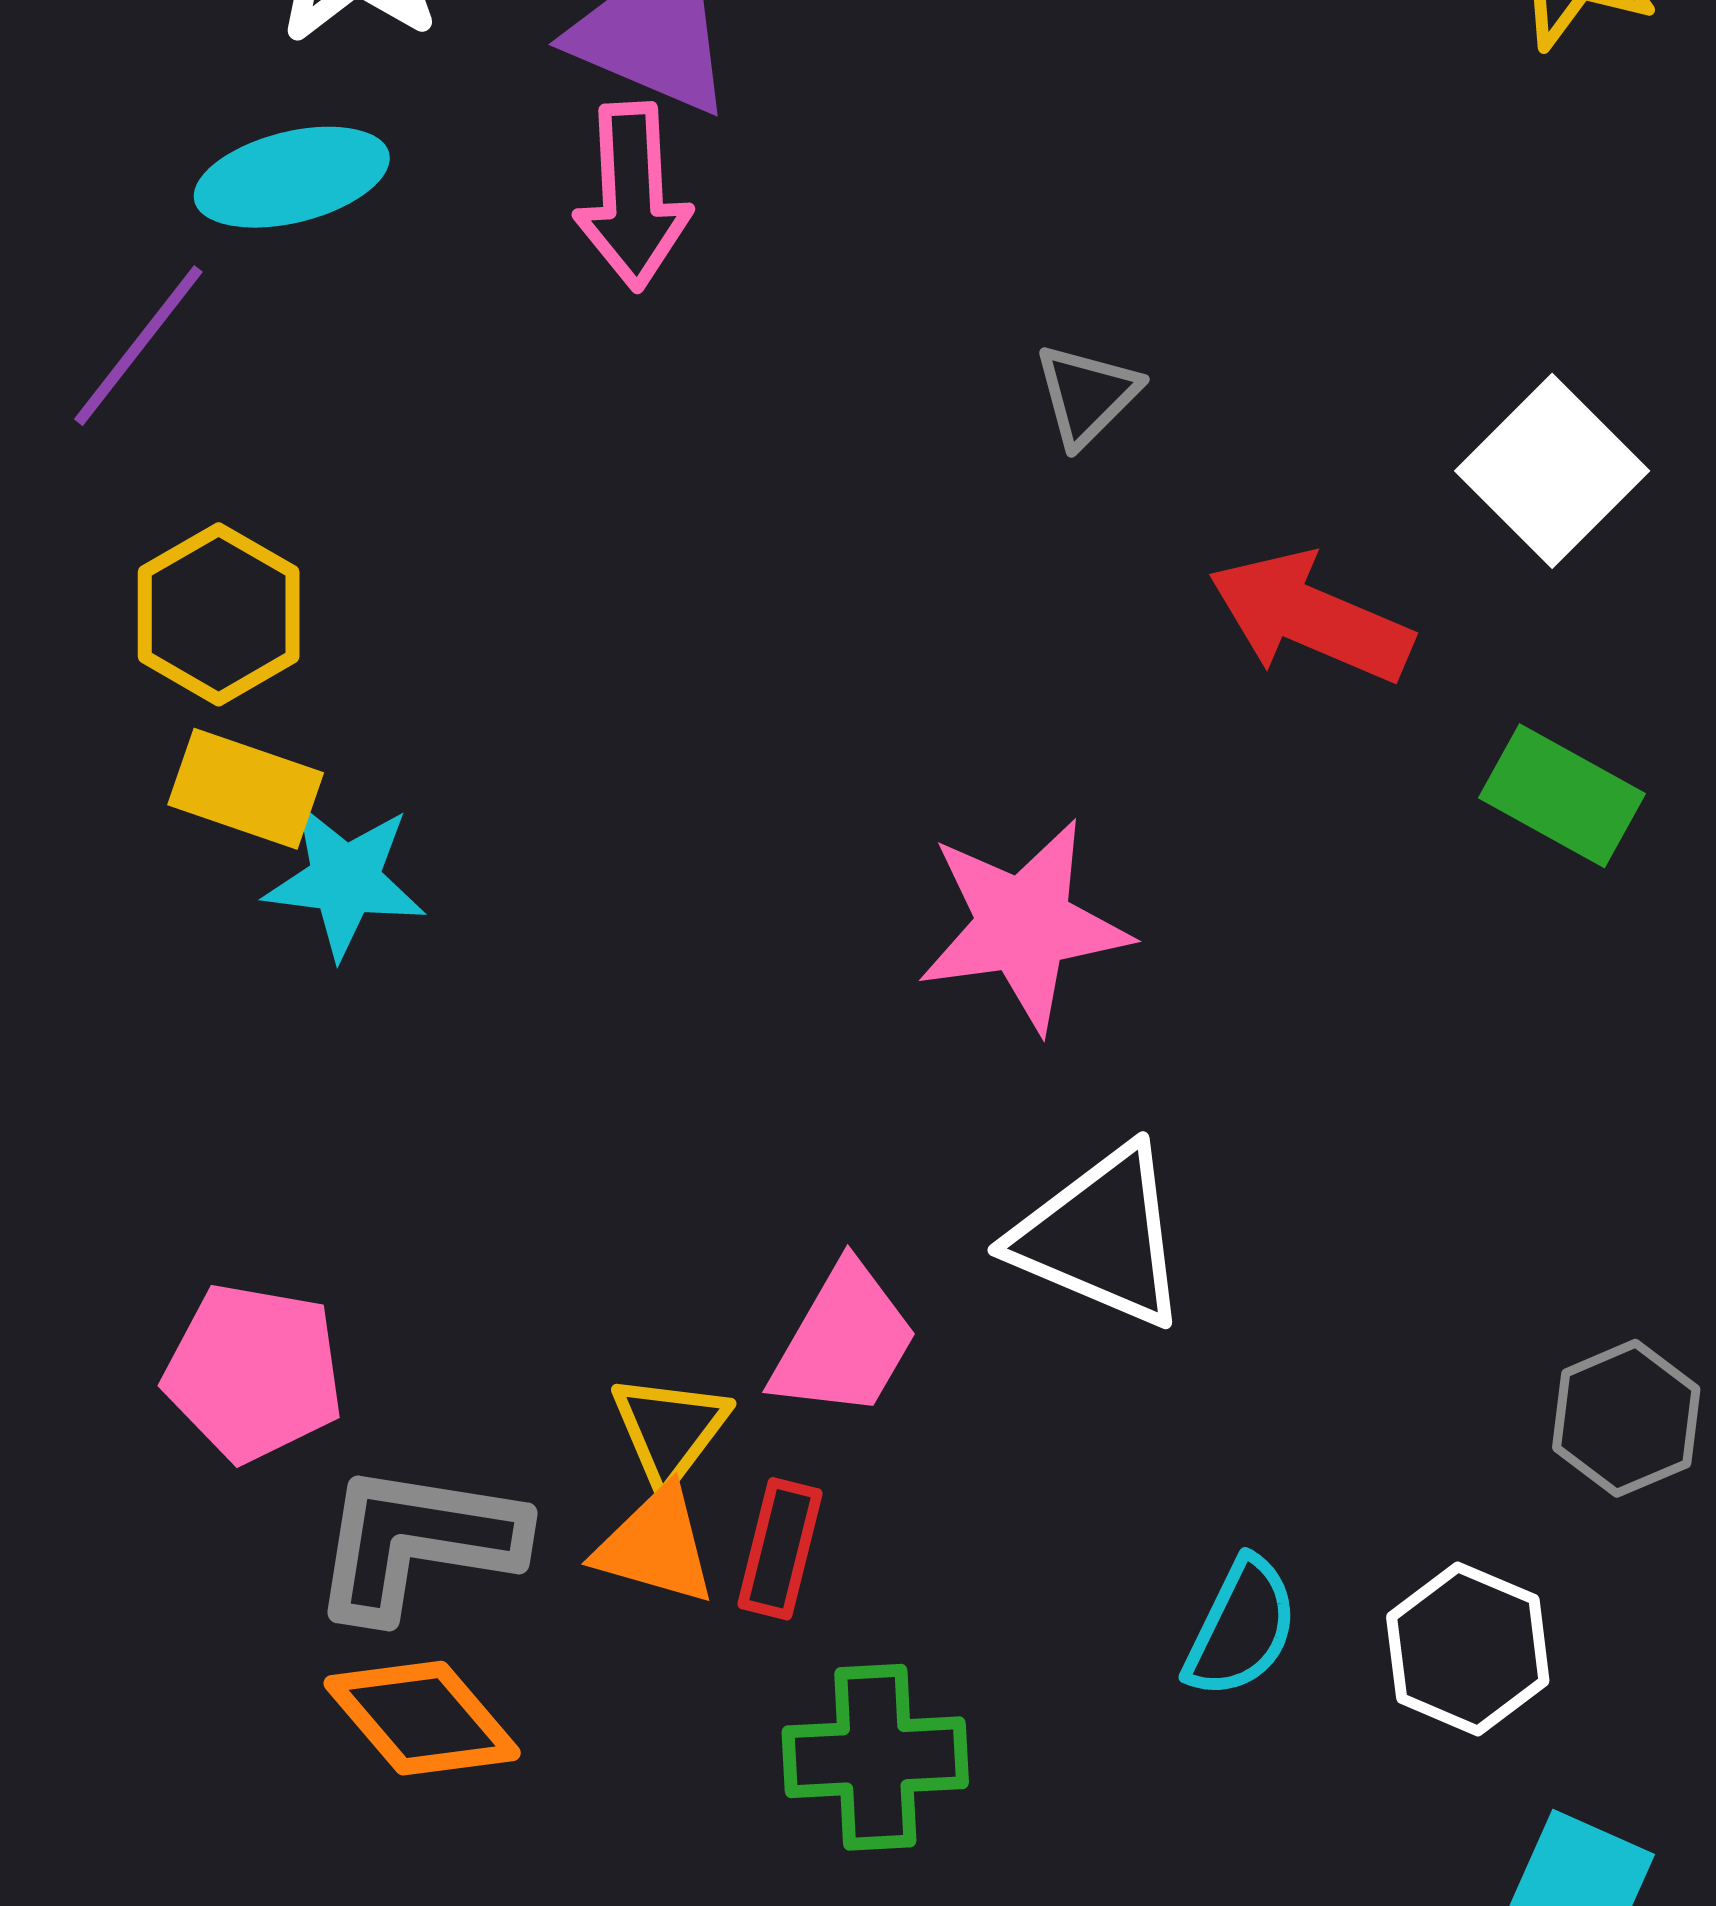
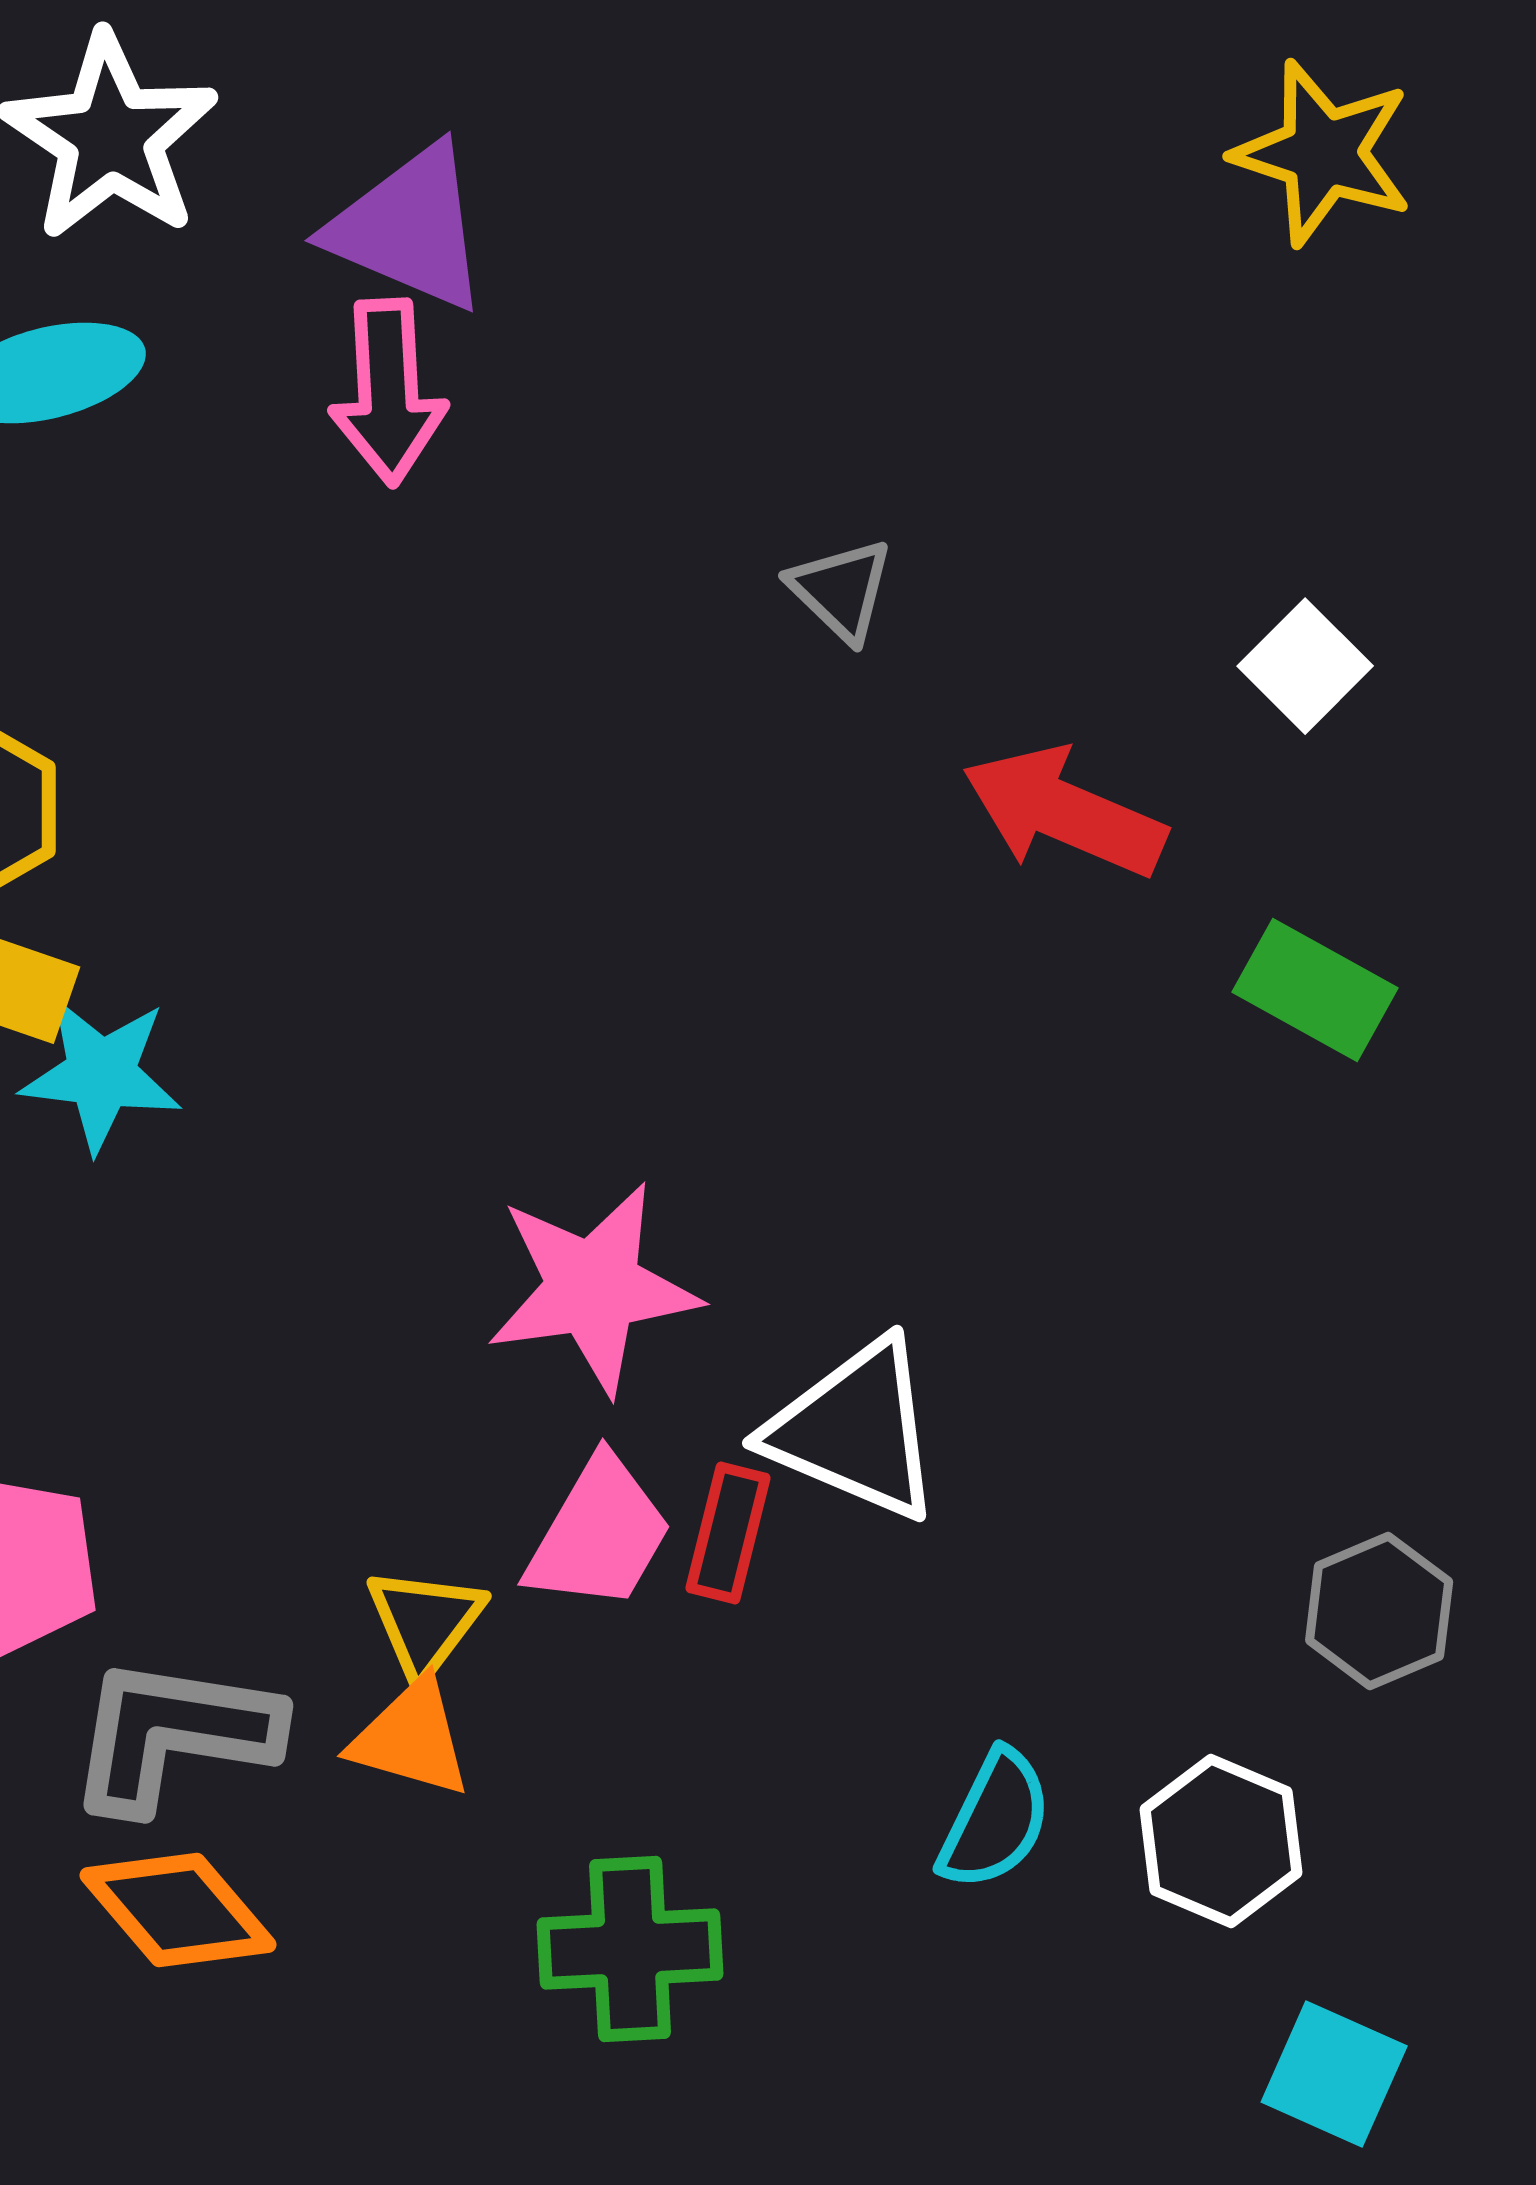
gray triangle: (1087, 395) -> (841, 590), turned -31
white square: (1552, 471) -> (1305, 666), size x0.7
pink star: (1024, 925) -> (593, 1288), moved
red rectangle: (780, 1549) -> (728, 1533), moved

